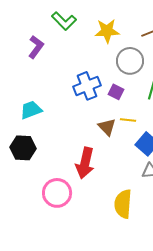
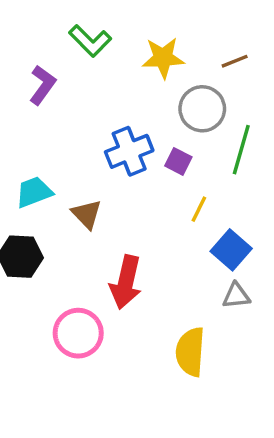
yellow line: (128, 120) -> (199, 209), turned -70
brown triangle: (107, 127) -> (87, 214), moved

